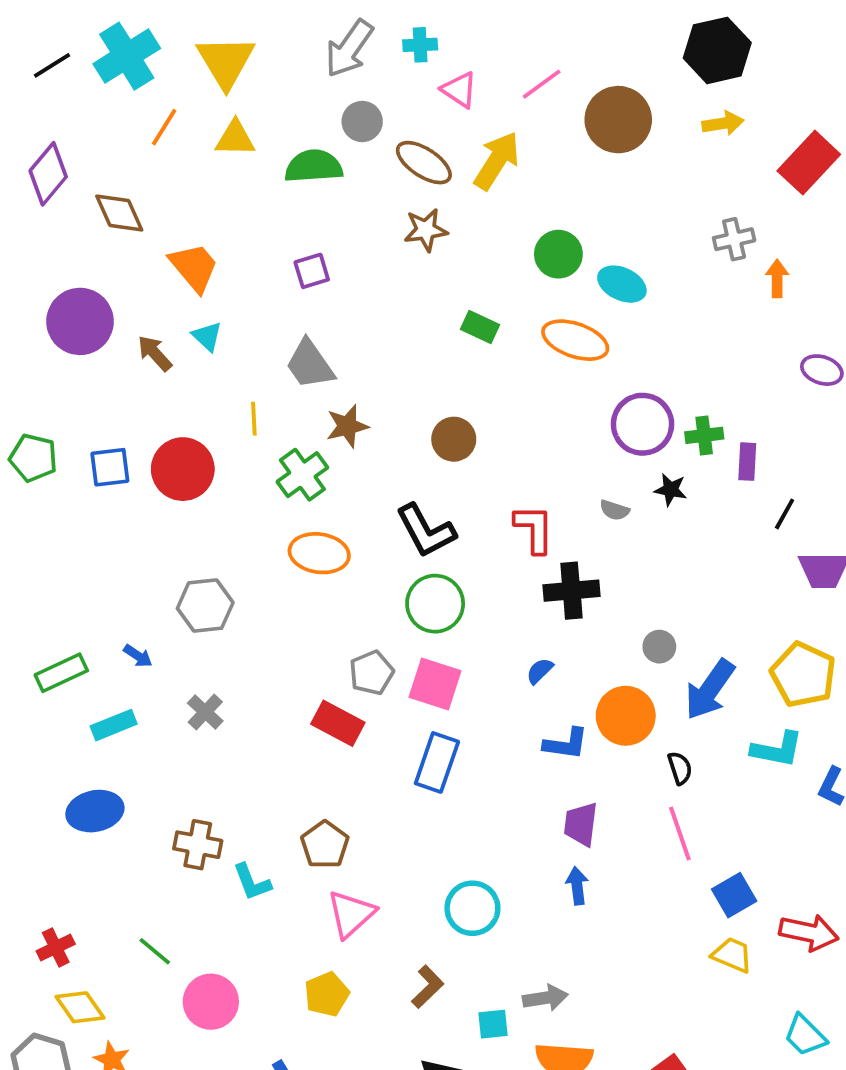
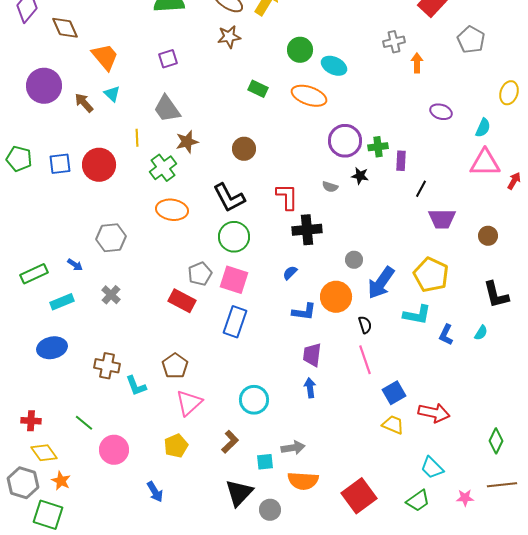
red cross: (56, 947) -> (31, 421), turned 30

